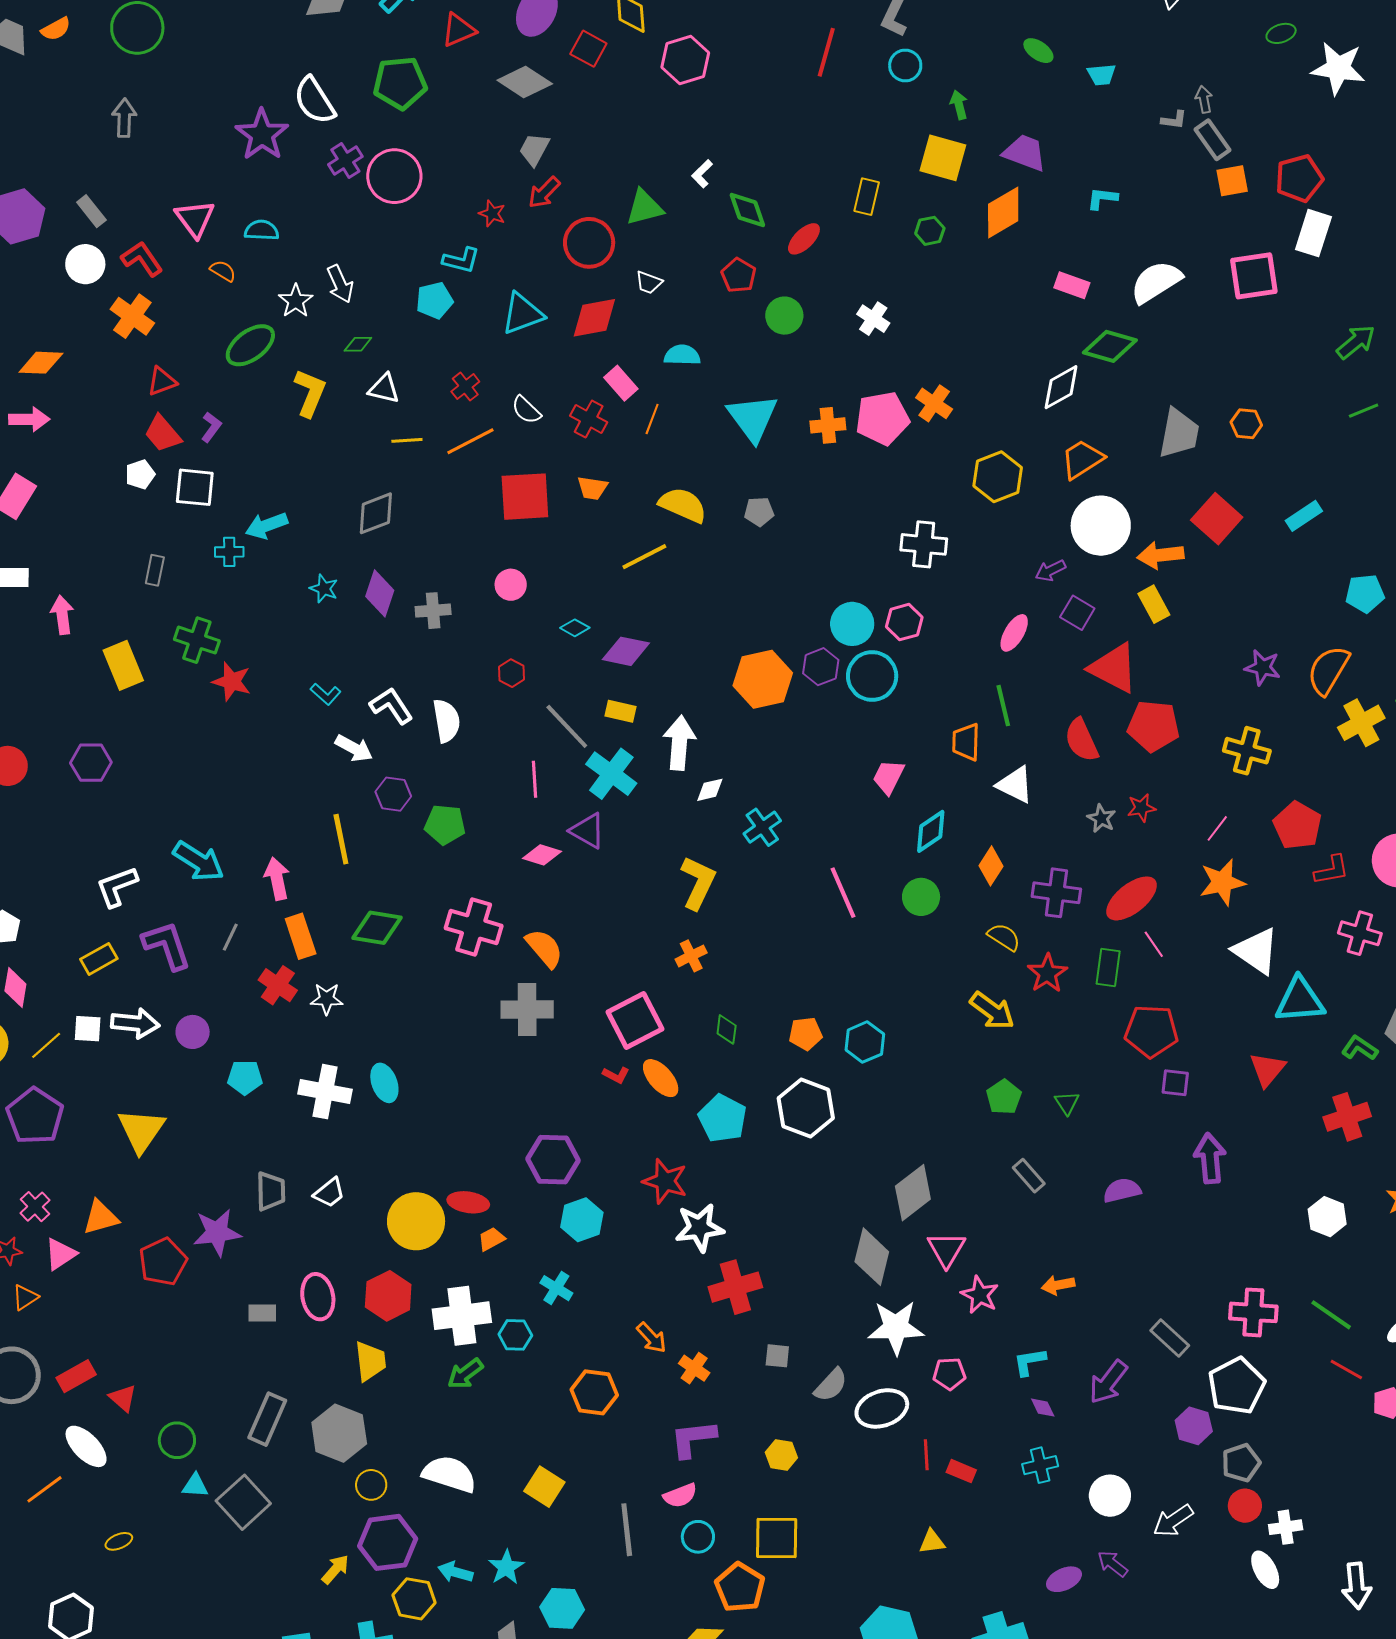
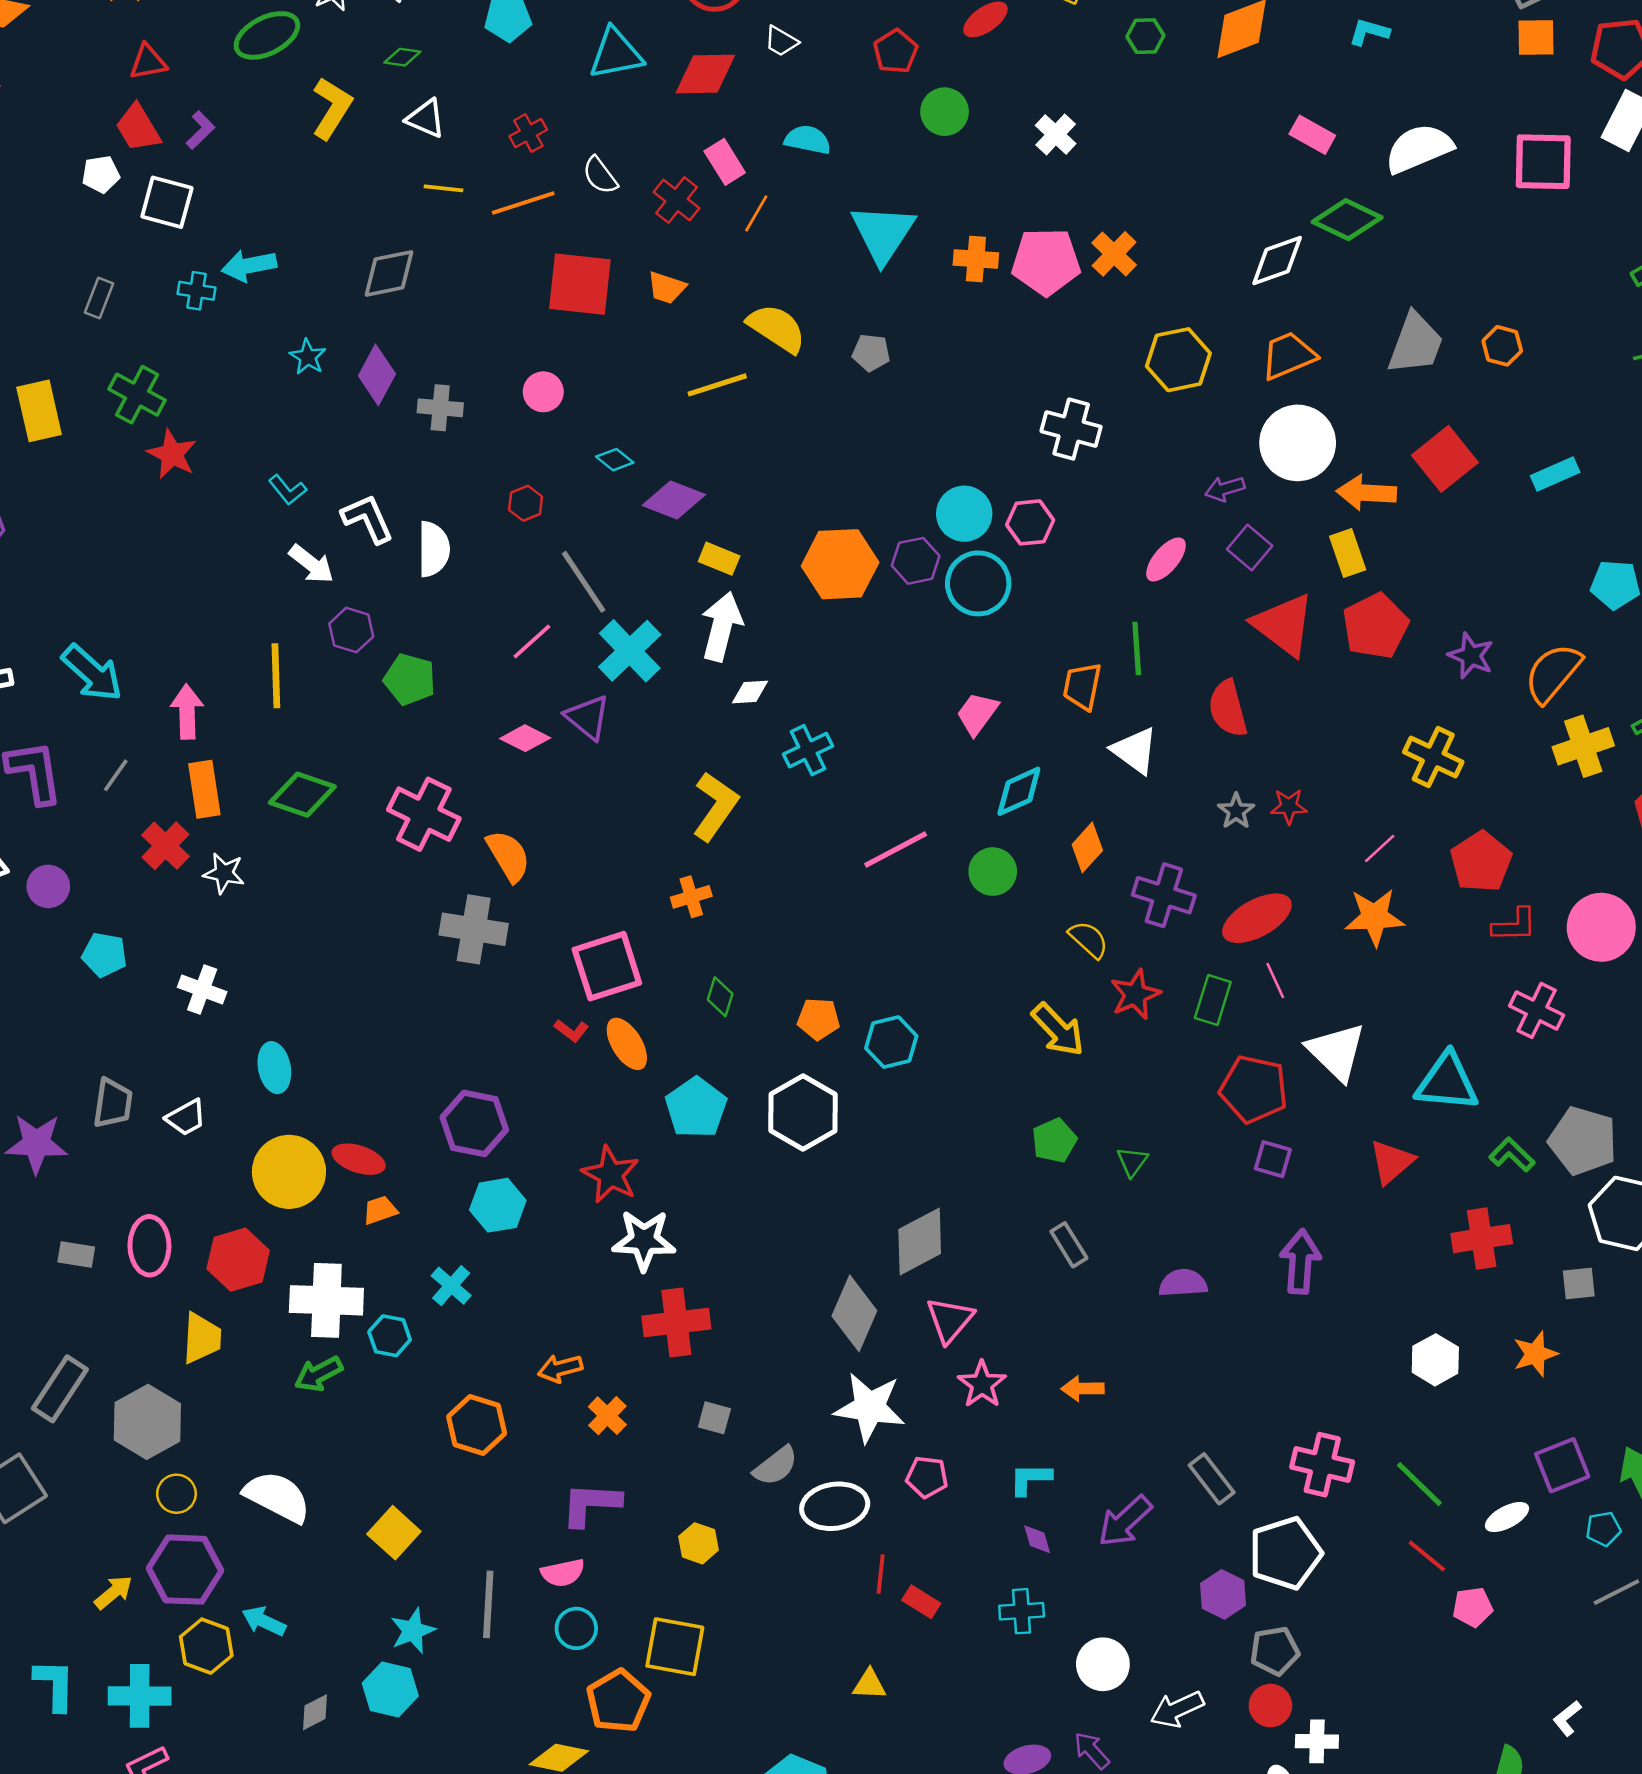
yellow rectangle: (620, 711) -> (719, 559), moved
red pentagon: (1153, 726) -> (1375, 626), moved, turned 30
pink line: (534, 779) -> (532, 641), turned 42
pink line: (843, 893) -> (896, 850), turned 76
white triangle: (1256, 951) -> (1336, 1052), moved
cyan ellipse: (384, 1083) -> (274, 1068), moved
white cross: (325, 1092) -> (202, 989), size x0.7
orange arrow: (651, 1338) -> (560, 1368), turned 108
cyan star: (506, 1567) -> (413, 1631), moved

